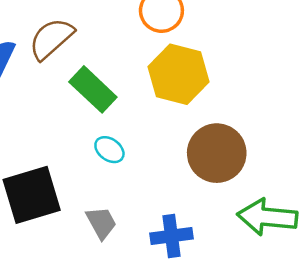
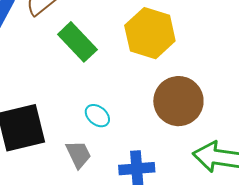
cyan ellipse: (109, 150) -> (97, 116), moved

